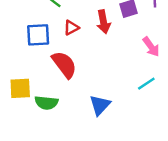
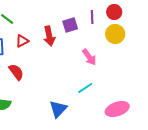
red semicircle: (64, 65) -> (16, 72), size x0.7
blue triangle: (100, 105) -> (58, 109), moved

